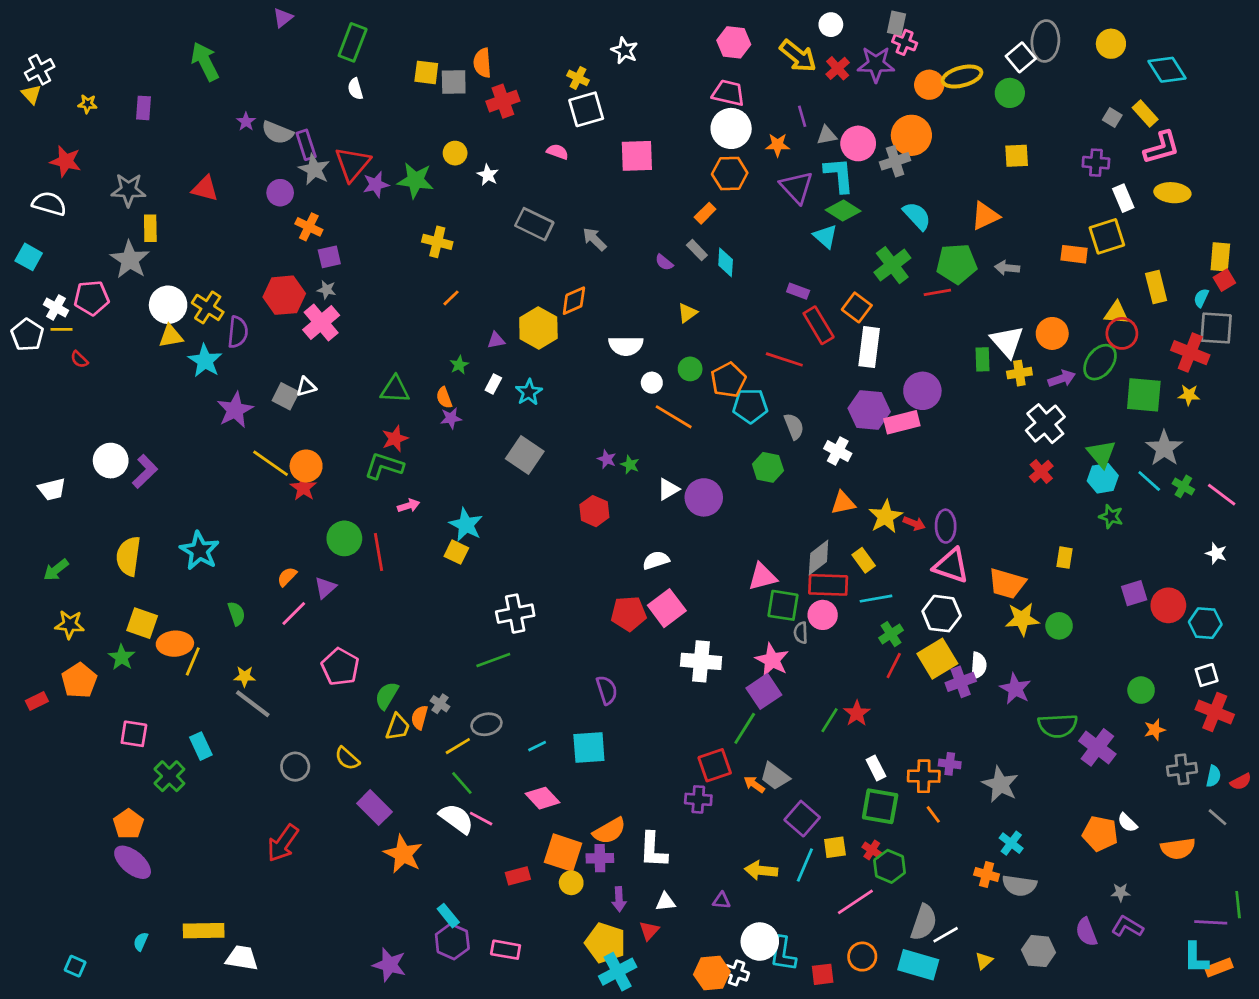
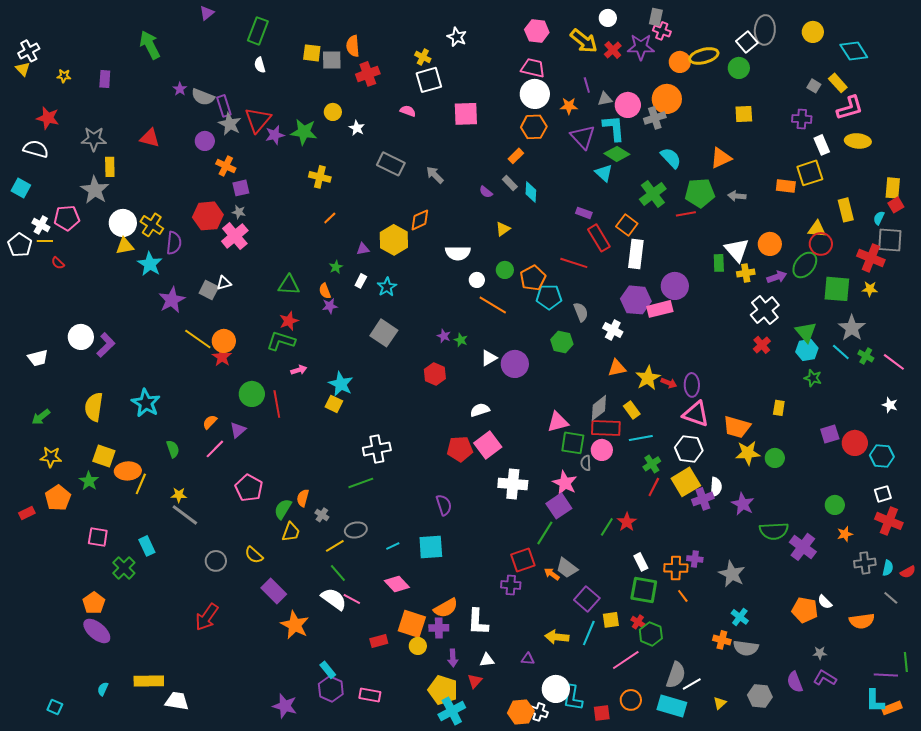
orange semicircle: (420, 717) -> (303, 498), moved

